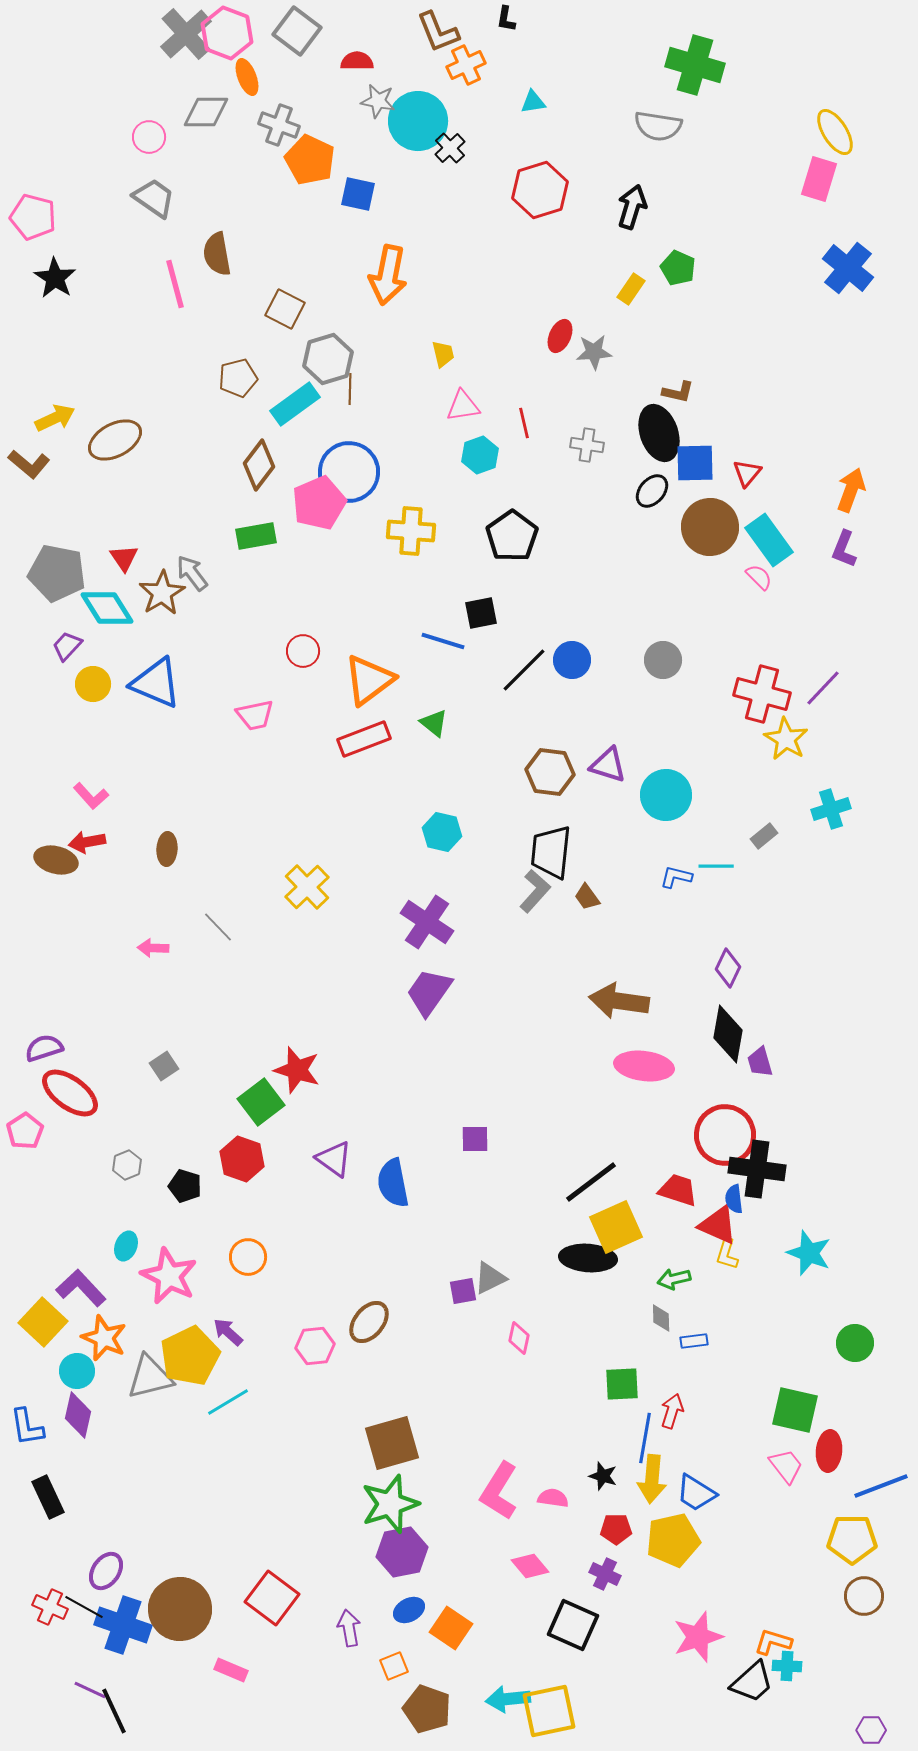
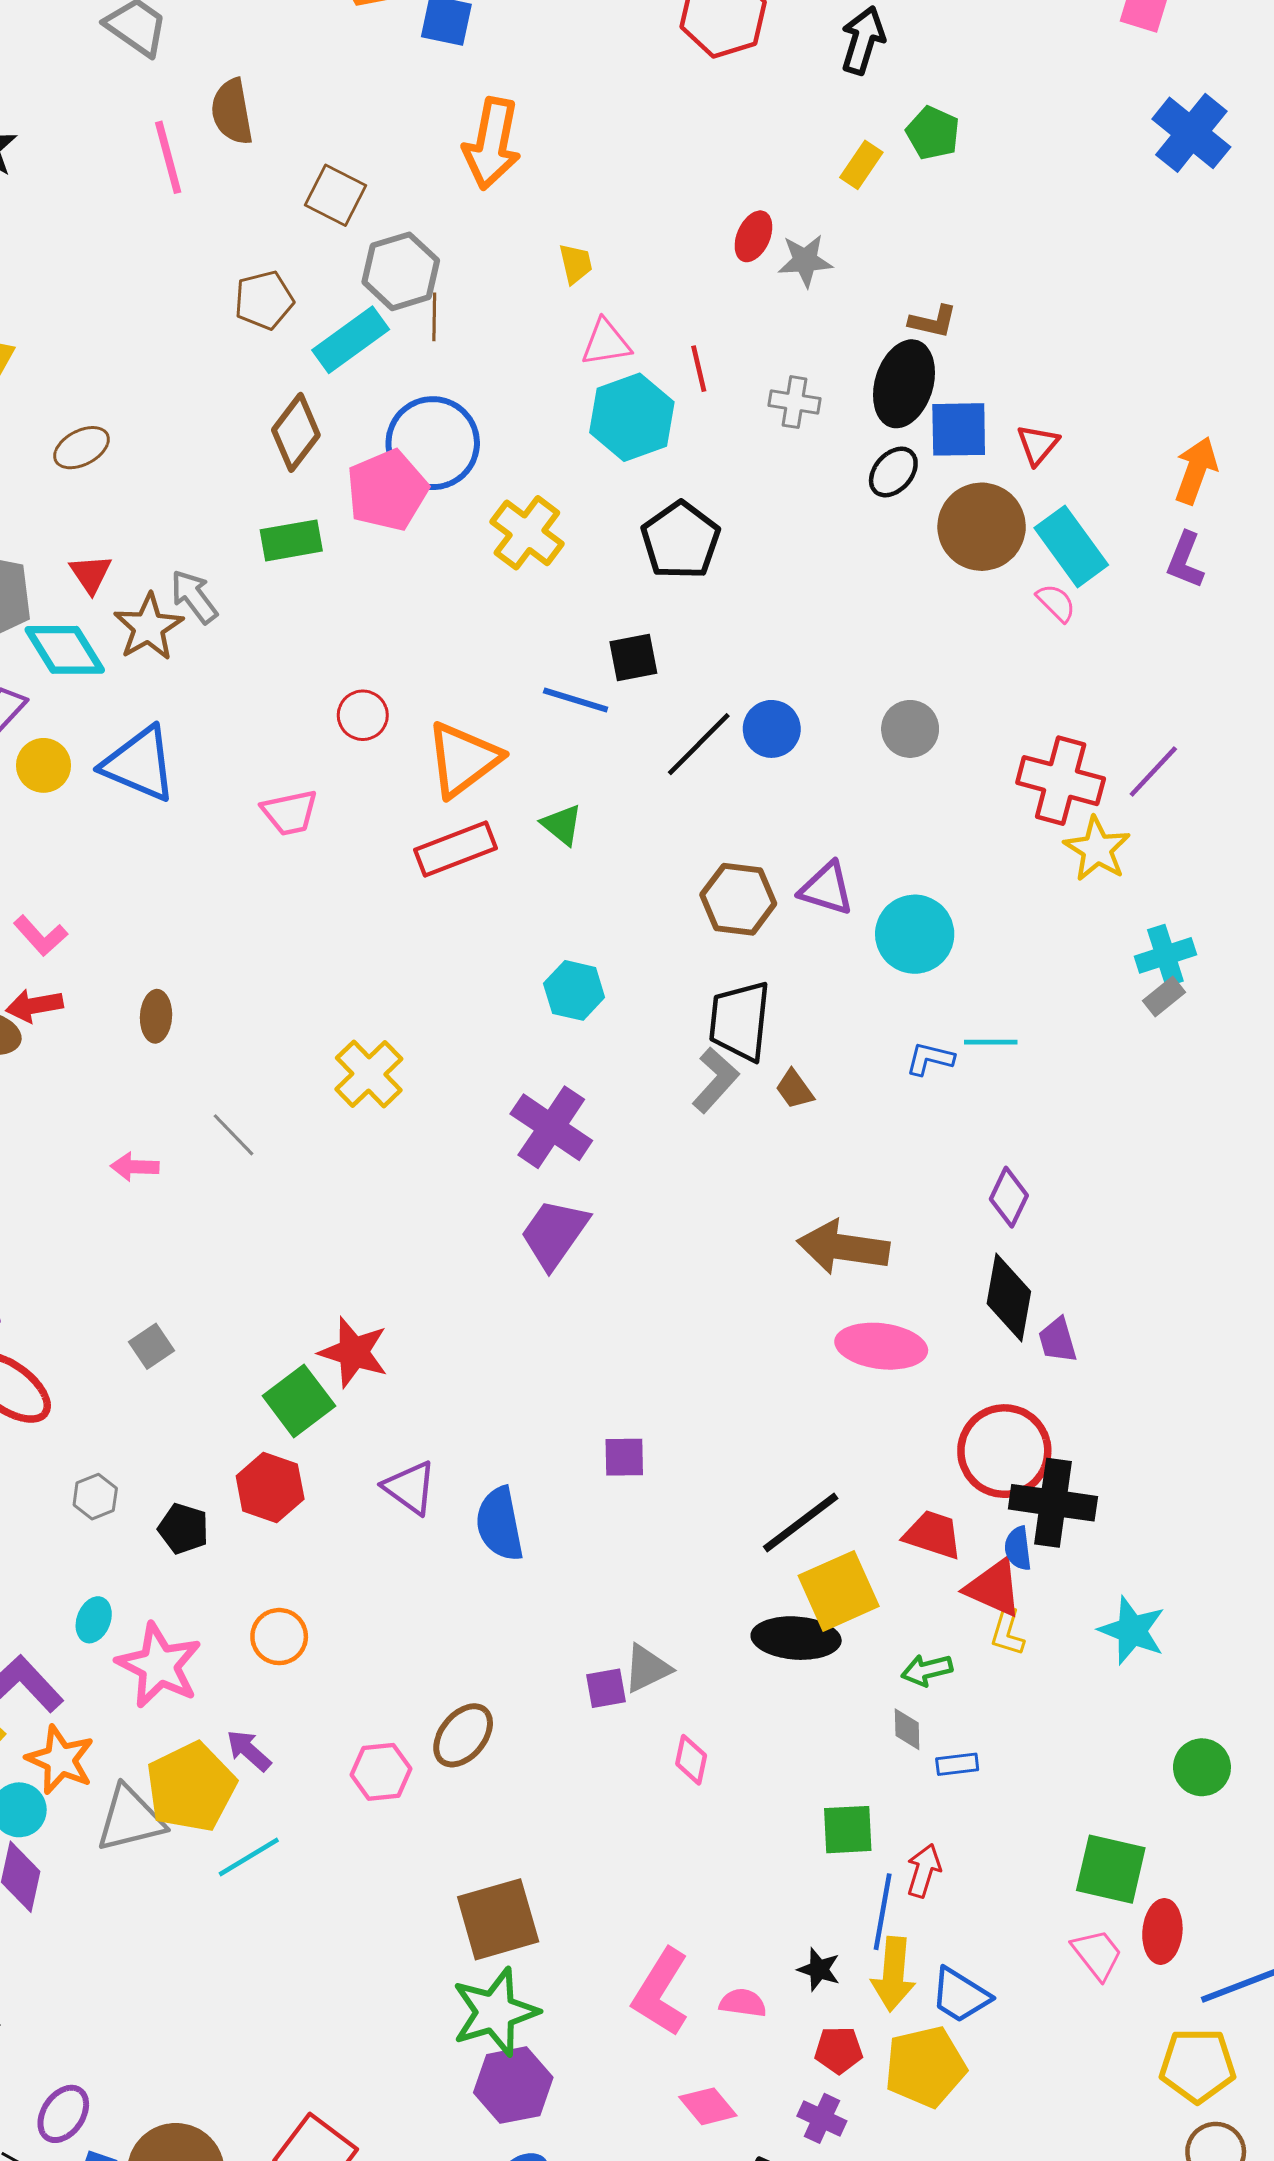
black ellipse: (659, 433) -> (904, 384), turned 36
brown ellipse: (115, 440) -> (82, 448), moved, size x0.7
cyan hexagon: (480, 455) -> (632, 417), size x1.5
yellow cross: (411, 531) -> (527, 533), turned 33
gray rectangle: (764, 836) -> (1164, 996), moved

